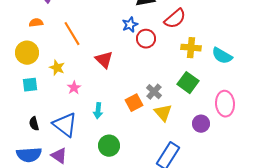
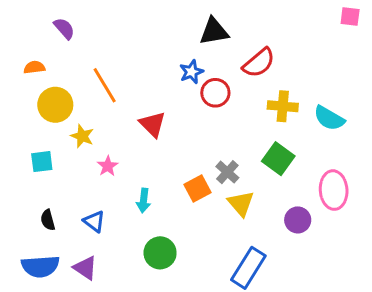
orange semicircle: (36, 23) -> (34, 67), moved
yellow circle: (27, 53) -> (55, 105), moved
blue triangle: (65, 125) -> (94, 221), size x0.6

